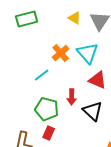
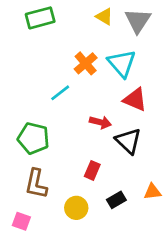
red arrow: (72, 97) -> (100, 122), turned -77
green pentagon: (47, 109) -> (33, 138), moved
red rectangle: (49, 133) -> (92, 170), moved

